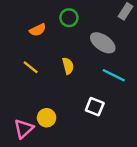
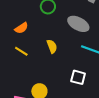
orange semicircle: (38, 30) -> (21, 28), moved

